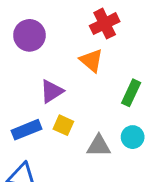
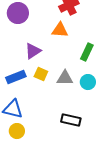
orange triangle: (91, 60) -> (60, 30), turned -36
gray triangle: (99, 146) -> (65, 78), moved

